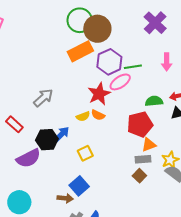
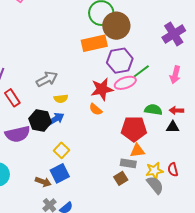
green line: (133, 67) -> (141, 71), turned -42
yellow semicircle: (83, 116) -> (61, 99), moved
yellow square: (85, 153) -> (62, 150), moved, turned -35

